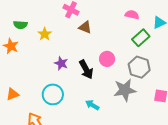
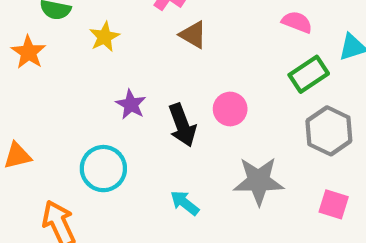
gray hexagon: (139, 67) -> (329, 131), moved

